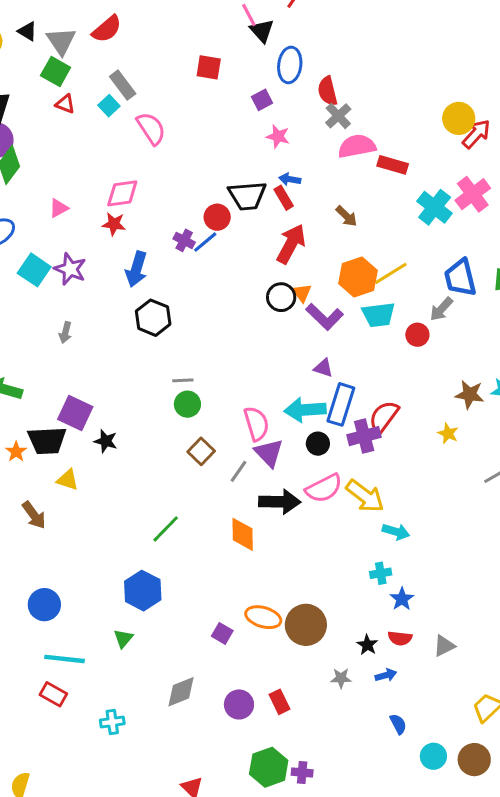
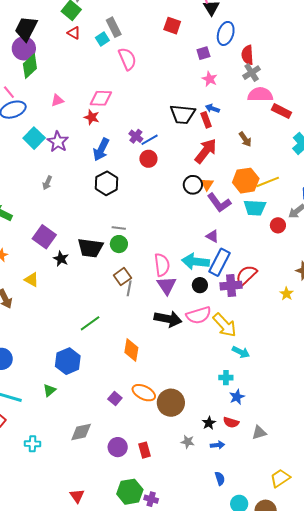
red circle: (217, 217) -> (148, 159), moved
black trapezoid: (47, 441) -> (90, 248), moved
gray line: (239, 471) -> (129, 288), moved, turned -35
orange diamond: (243, 534) -> (131, 350), moved

